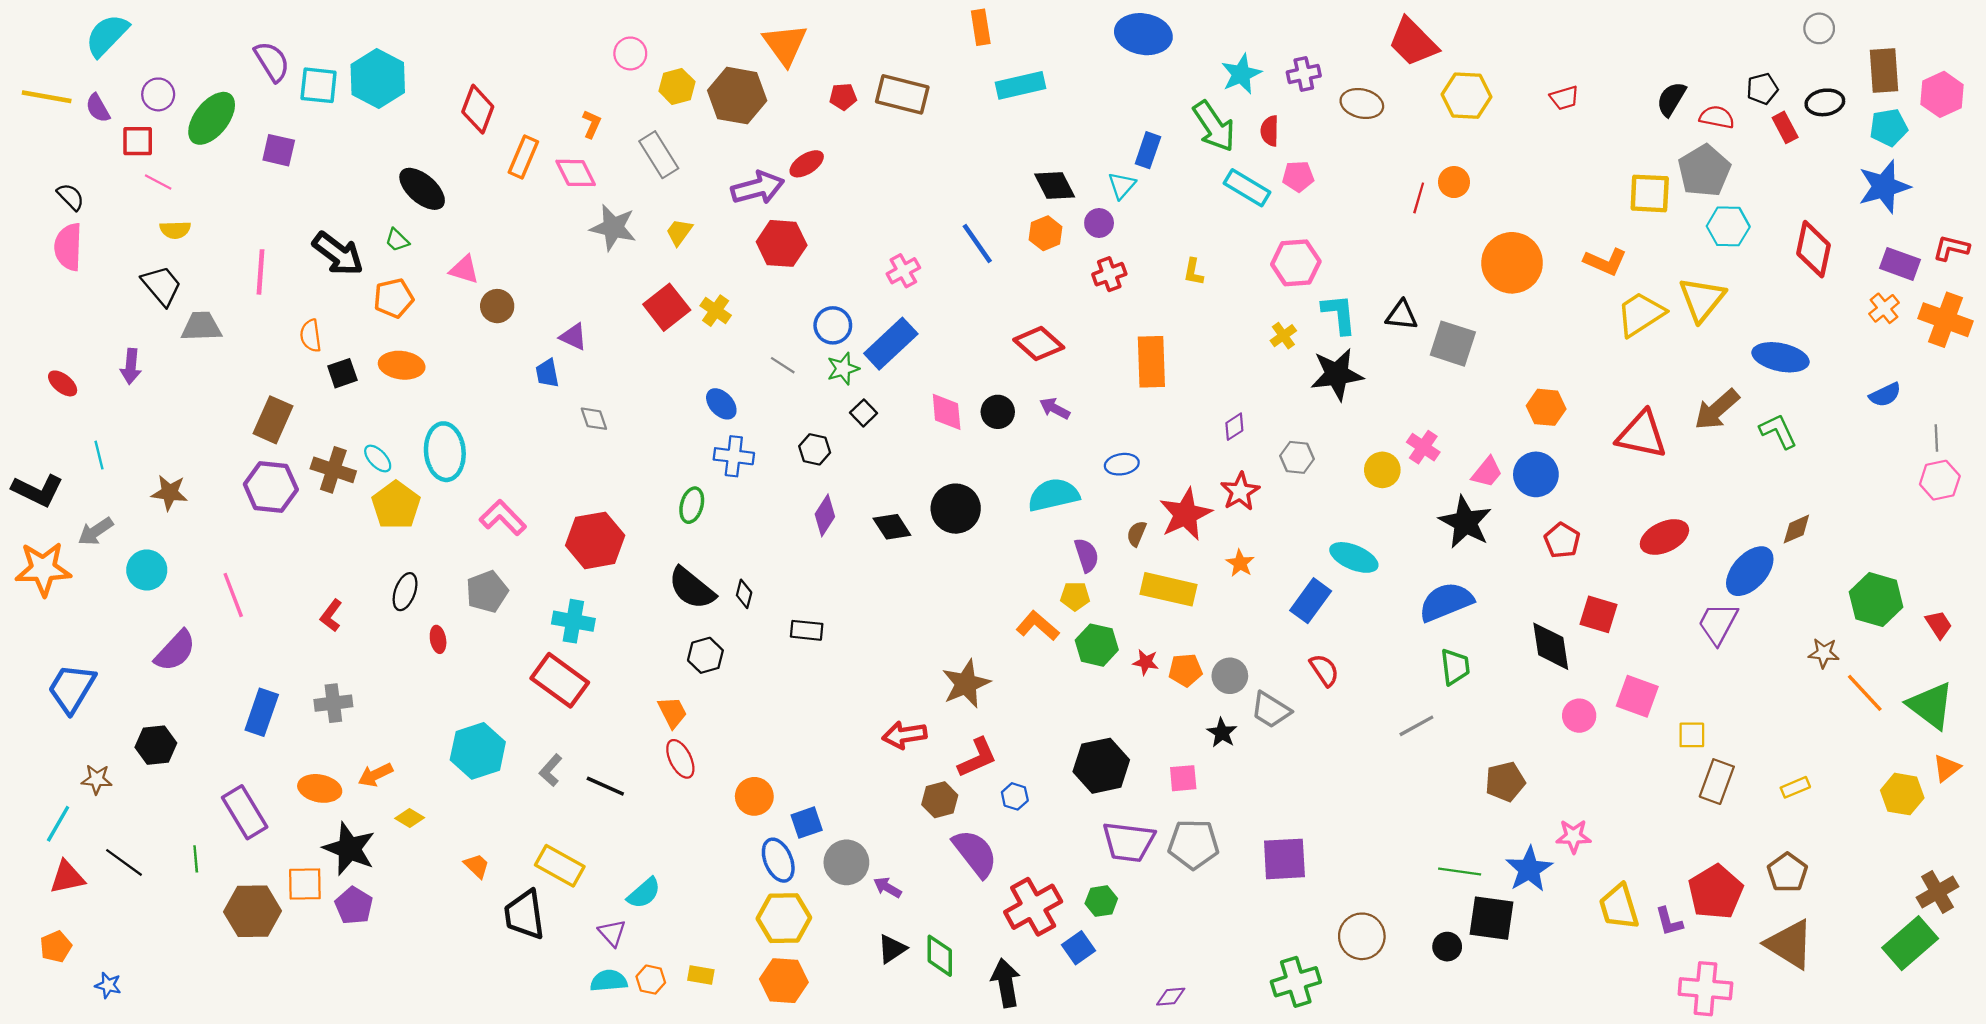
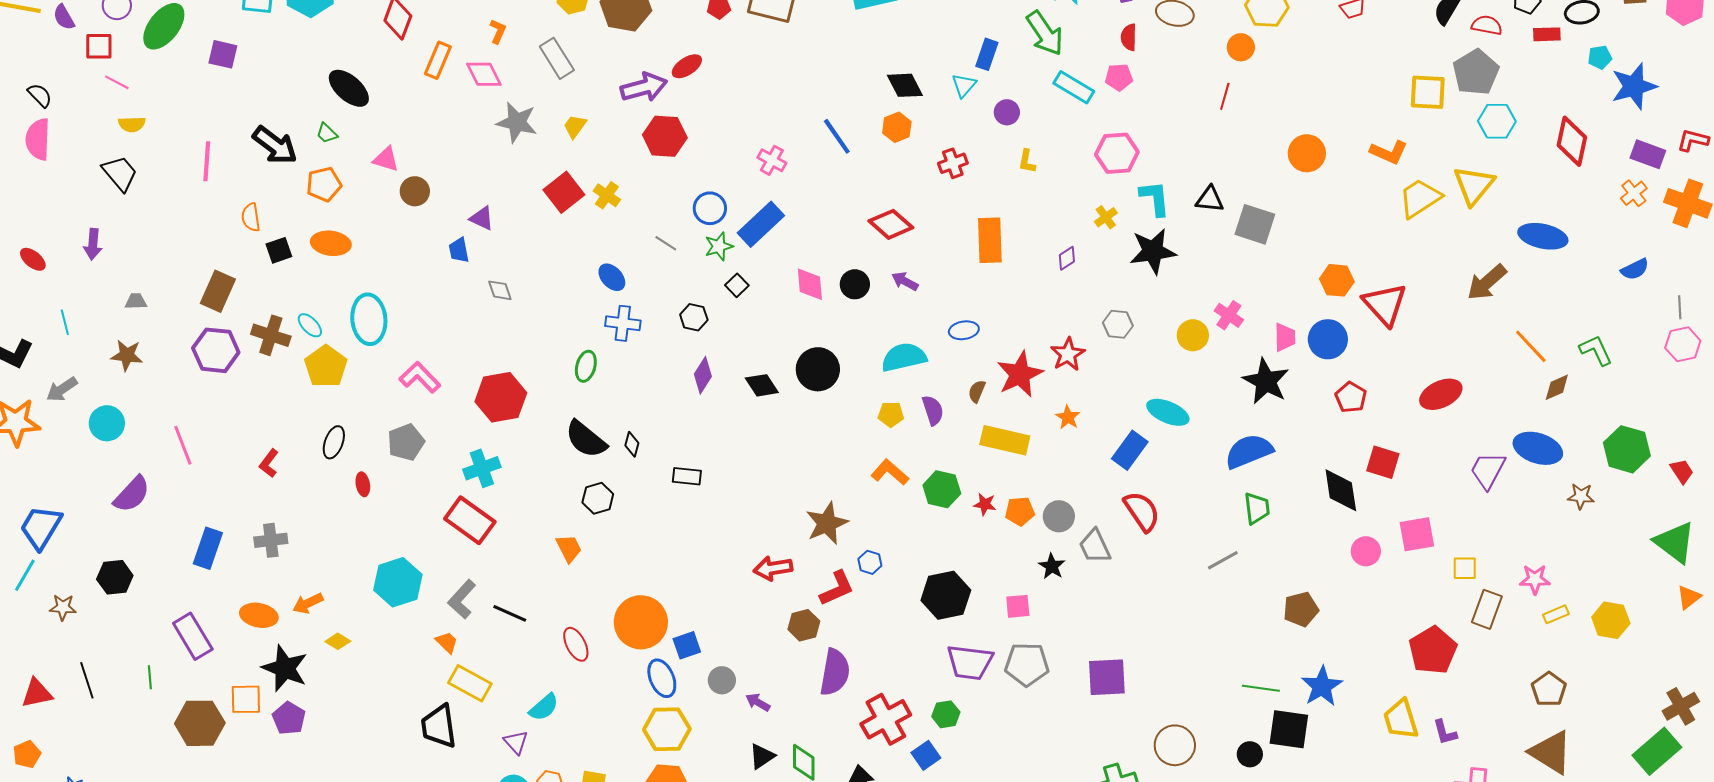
red rectangle: (1785, 127) -> (1547, 34), turned -64
cyan pentagon: (1889, 127) -> (1600, 57), moved, size x0.7
red semicircle: (1270, 131) -> (1129, 37), moved
orange circle: (1454, 182) -> (1241, 47), moved
purple circle: (1099, 223) -> (1007, 112), moved
orange circle: (1512, 263) -> (1307, 153), size x0.7
pink cross: (903, 271) -> (772, 160), turned -32
gray trapezoid: (201, 327) -> (136, 301), moved, size x0.6
purple diamond: (1234, 427) -> (1067, 258), moved
green L-shape: (1778, 431) -> (1596, 350), moved
red triangle: (1642, 435) -> (1385, 304), moved, turned 36
pink trapezoid: (1487, 472) -> (1285, 337), turned -40
blue ellipse: (1750, 571) -> (1538, 448), moved, turned 66
yellow pentagon: (1075, 596) -> (891, 414), moved
cyan cross: (573, 621) -> (482, 468), turned -30
red semicircle: (1324, 670) -> (1142, 511), size x1.4
orange line: (1865, 693) -> (1531, 346), moved
pink square: (1637, 696) -> (1417, 534), turned -30
gray trapezoid: (1271, 710) -> (1095, 546), turned 33
red ellipse: (680, 759) -> (576, 644), moved
gray L-shape: (551, 770) -> (462, 599), size x1.4
yellow hexagon: (1902, 794) -> (1611, 620), moved
orange circle: (754, 796) -> (641, 622), size x1.6
blue hexagon: (1015, 796) -> (870, 562), moved
cyan line: (58, 824) -> (25, 575), moved
pink star: (1573, 836) -> (1535, 579), moved
purple semicircle: (975, 853) -> (835, 672), turned 48
black line: (124, 862) -> (87, 680), turned 36
gray circle: (846, 862) -> (722, 680), size x0.7
orange trapezoid: (477, 866) -> (447, 642), moved
red pentagon: (1716, 892) -> (1433, 650), moved

